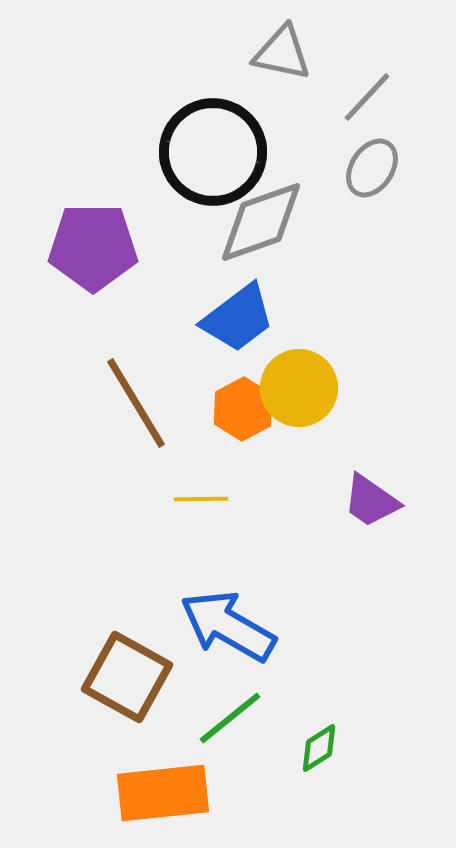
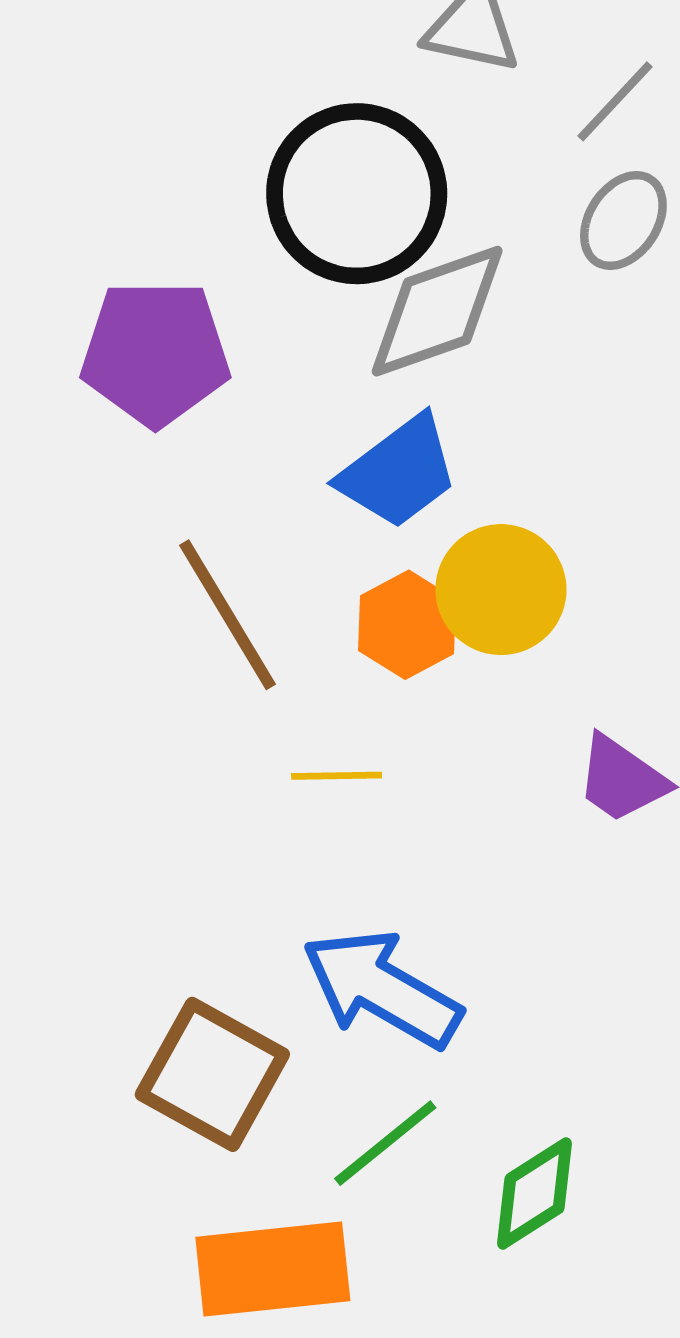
green diamond: (319, 748) -> (535, 1193), size x1.4

